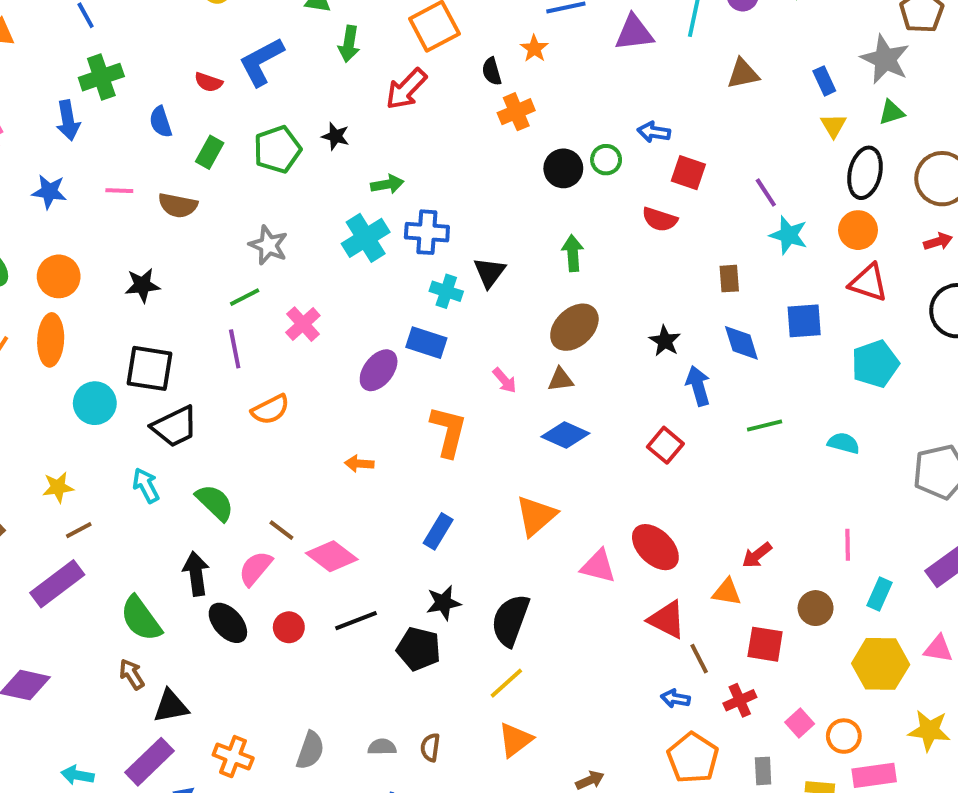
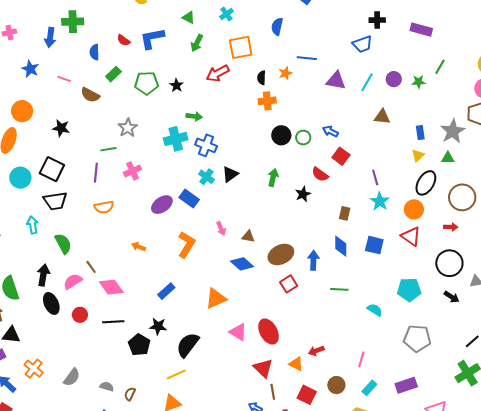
brown ellipse: (574, 327) -> (281, 254), moved
black star: (665, 341) -> (303, 194), moved
cyan pentagon: (875, 364) -> (409, 290), moved

